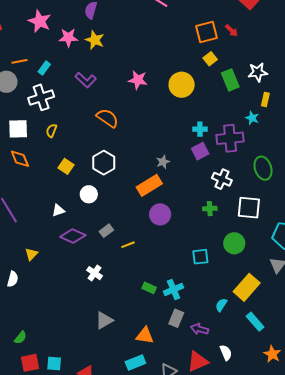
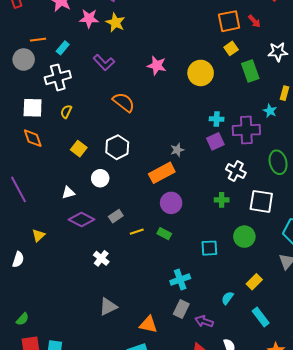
white star: (258, 72) -> (278, 52), moved
yellow rectangle: (247, 287) -> (254, 282), size x0.6
green rectangle: (149, 288) -> (164, 234), moved

